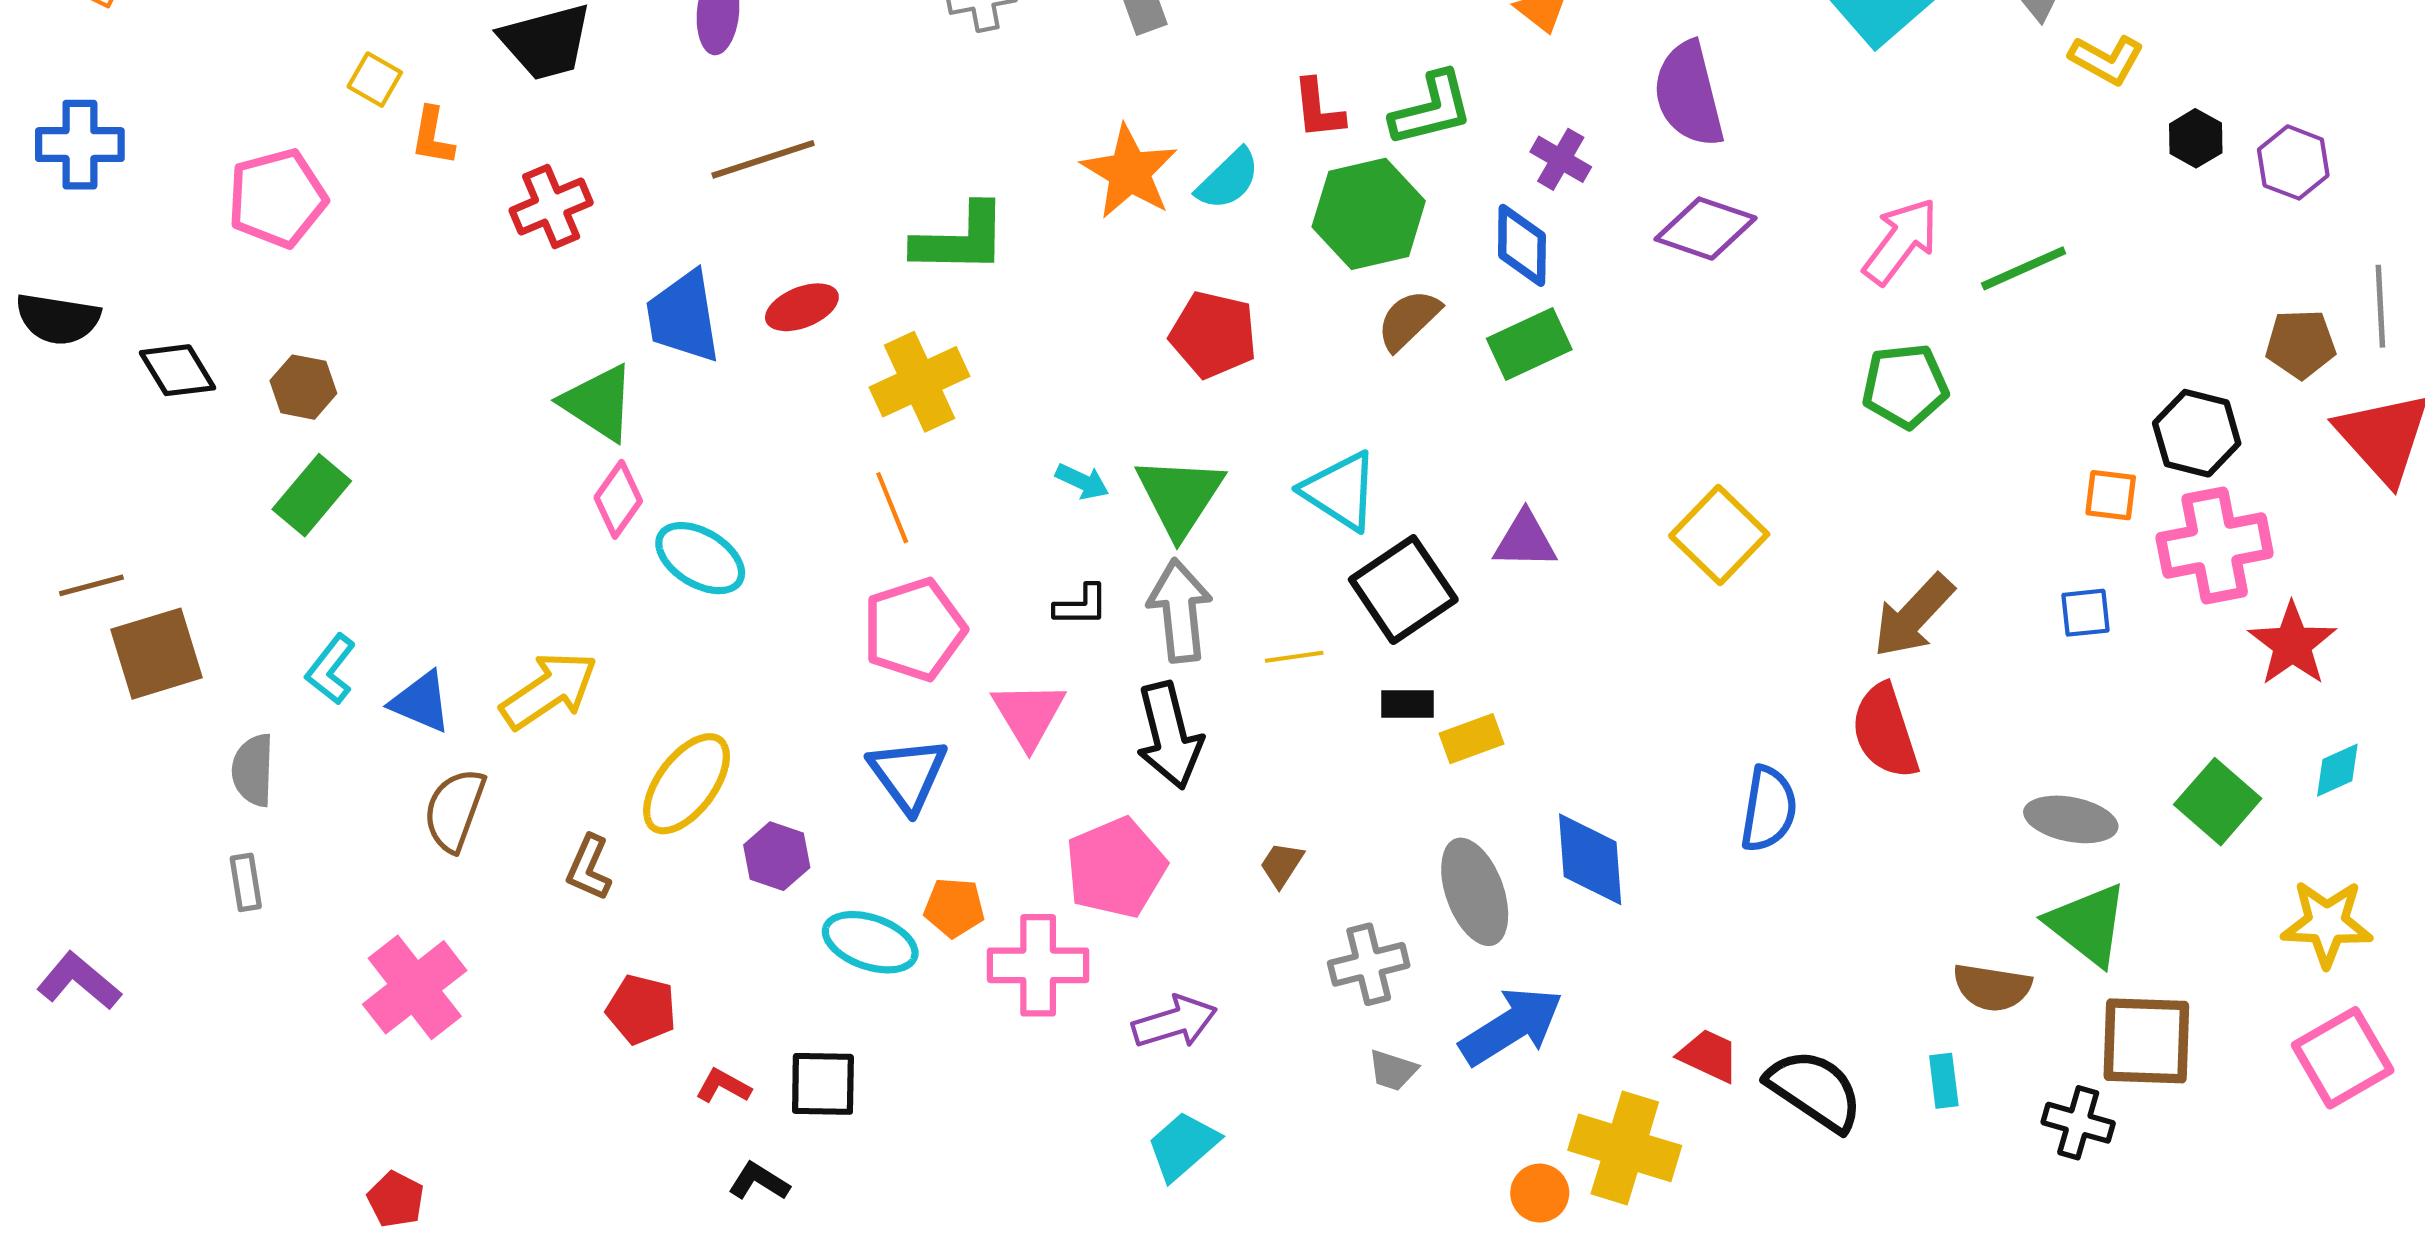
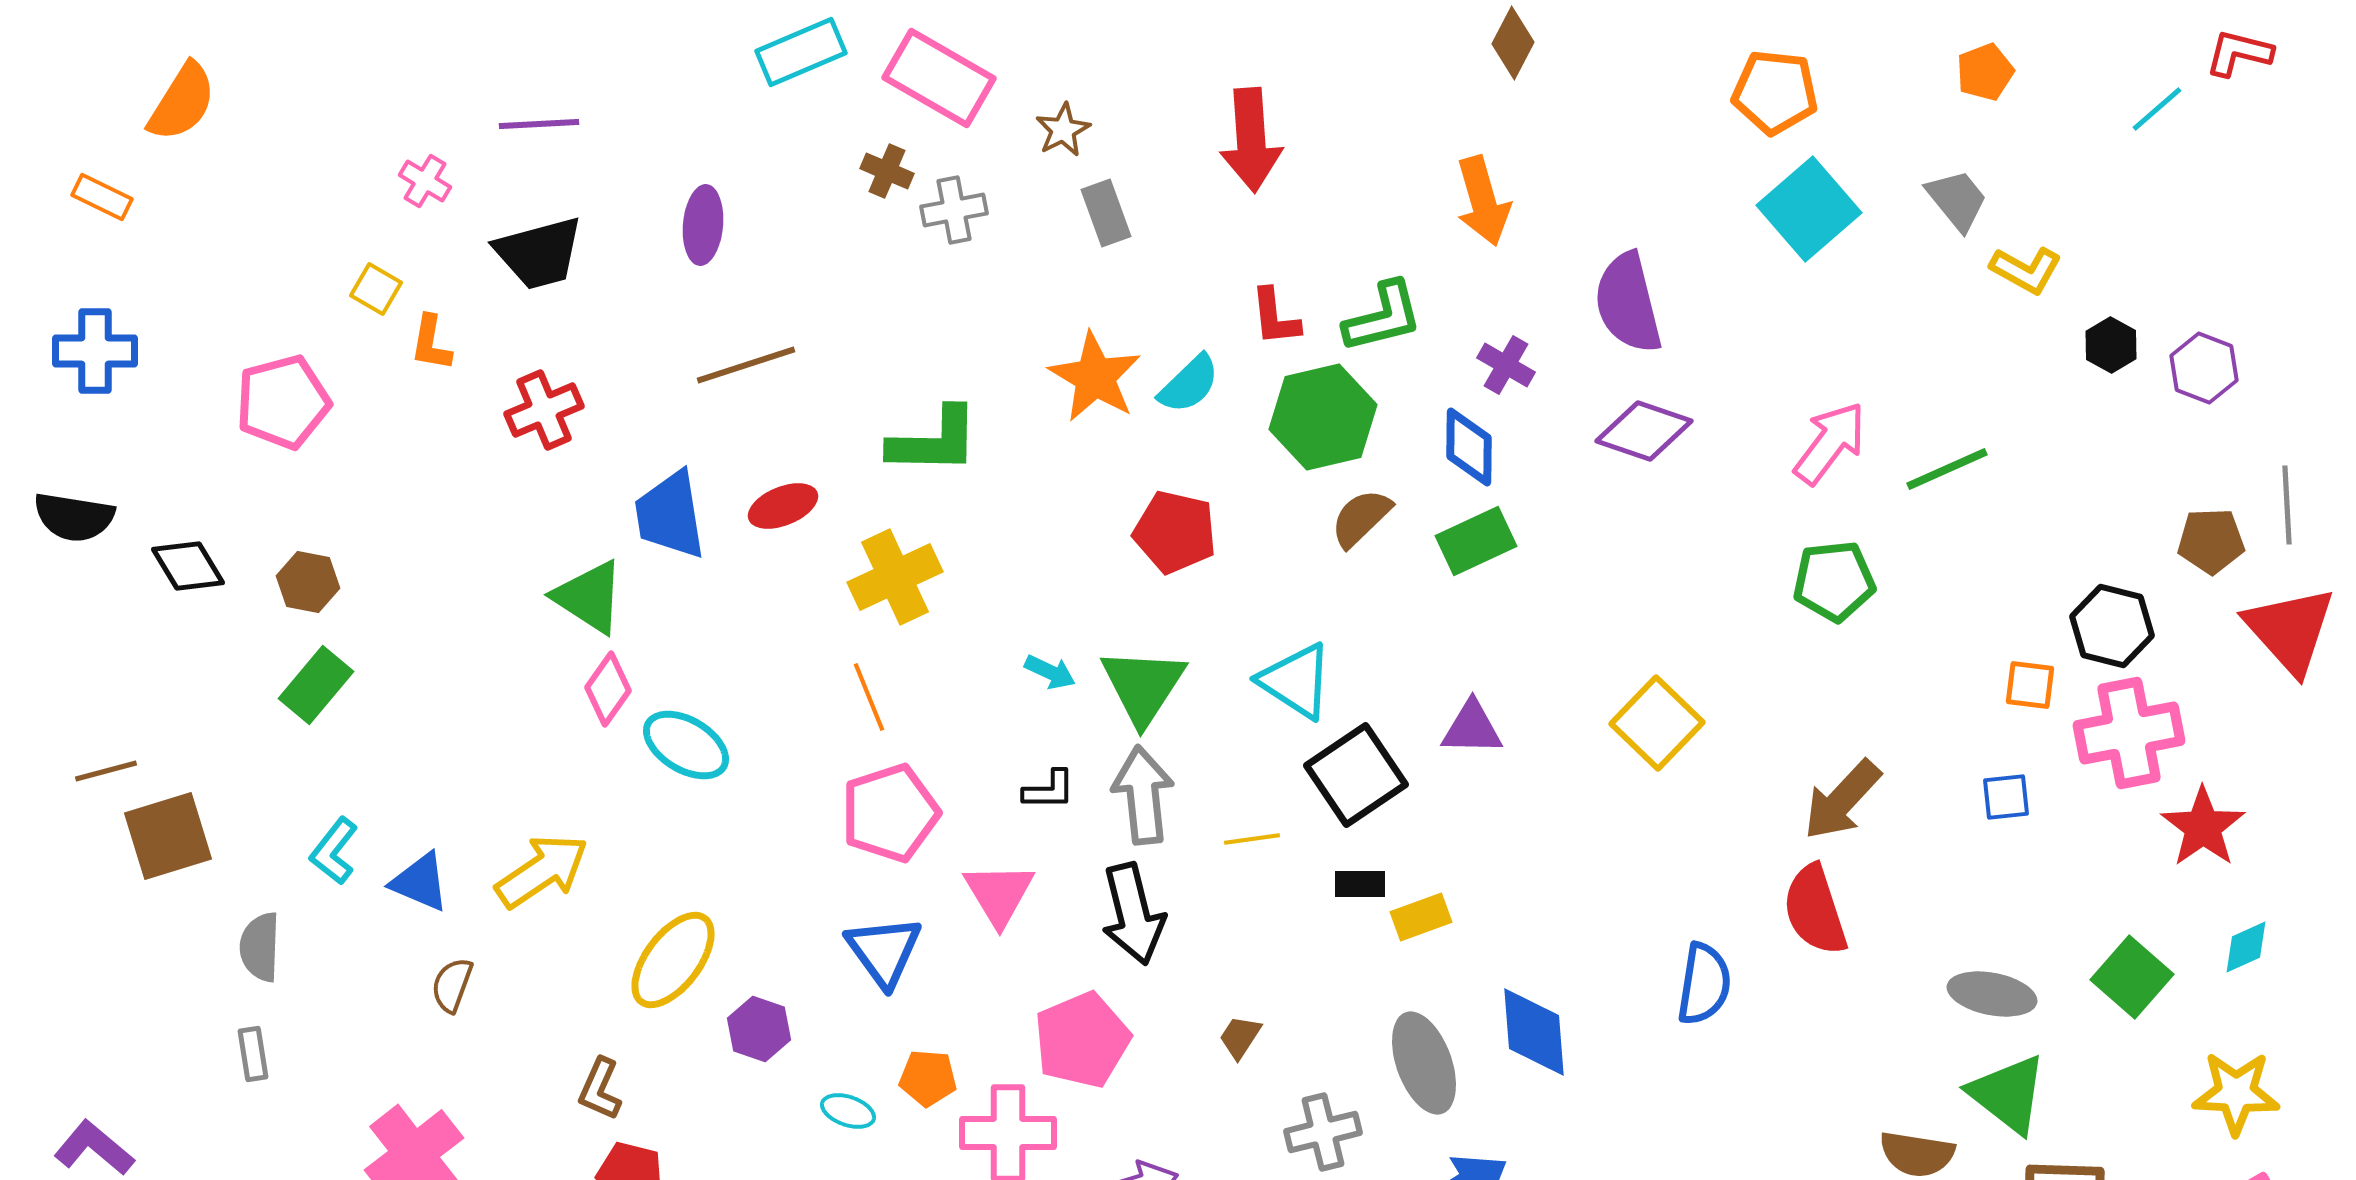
brown semicircle: (455, 810) -> (452, 985), size x0.7
brown L-shape: (589, 868) -> (600, 1089), moved
cyan ellipse: (870, 942) -> (848, 1111), size x0.6

